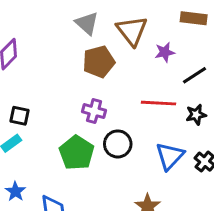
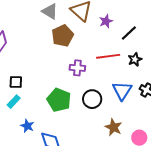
purple cross: (94, 111) -> (77, 68), moved
black circle: (118, 144) -> (92, 99), moved
blue star: (15, 191) -> (27, 126), moved

